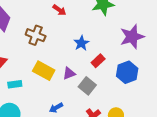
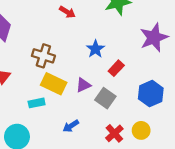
brown cross: (36, 35) -> (43, 56), moved
blue hexagon: (127, 72) -> (151, 94), moved
cyan rectangle: (15, 84) -> (37, 103), moved

